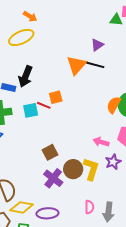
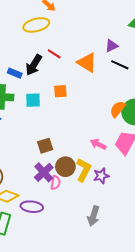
orange triangle: (76, 65) -> (87, 62), turned -50
black line: (95, 65) -> (120, 65), moved
red line: (44, 105) -> (54, 54), moved
purple star: (113, 162) -> (101, 176), moved
pink semicircle: (89, 207) -> (55, 183), moved

